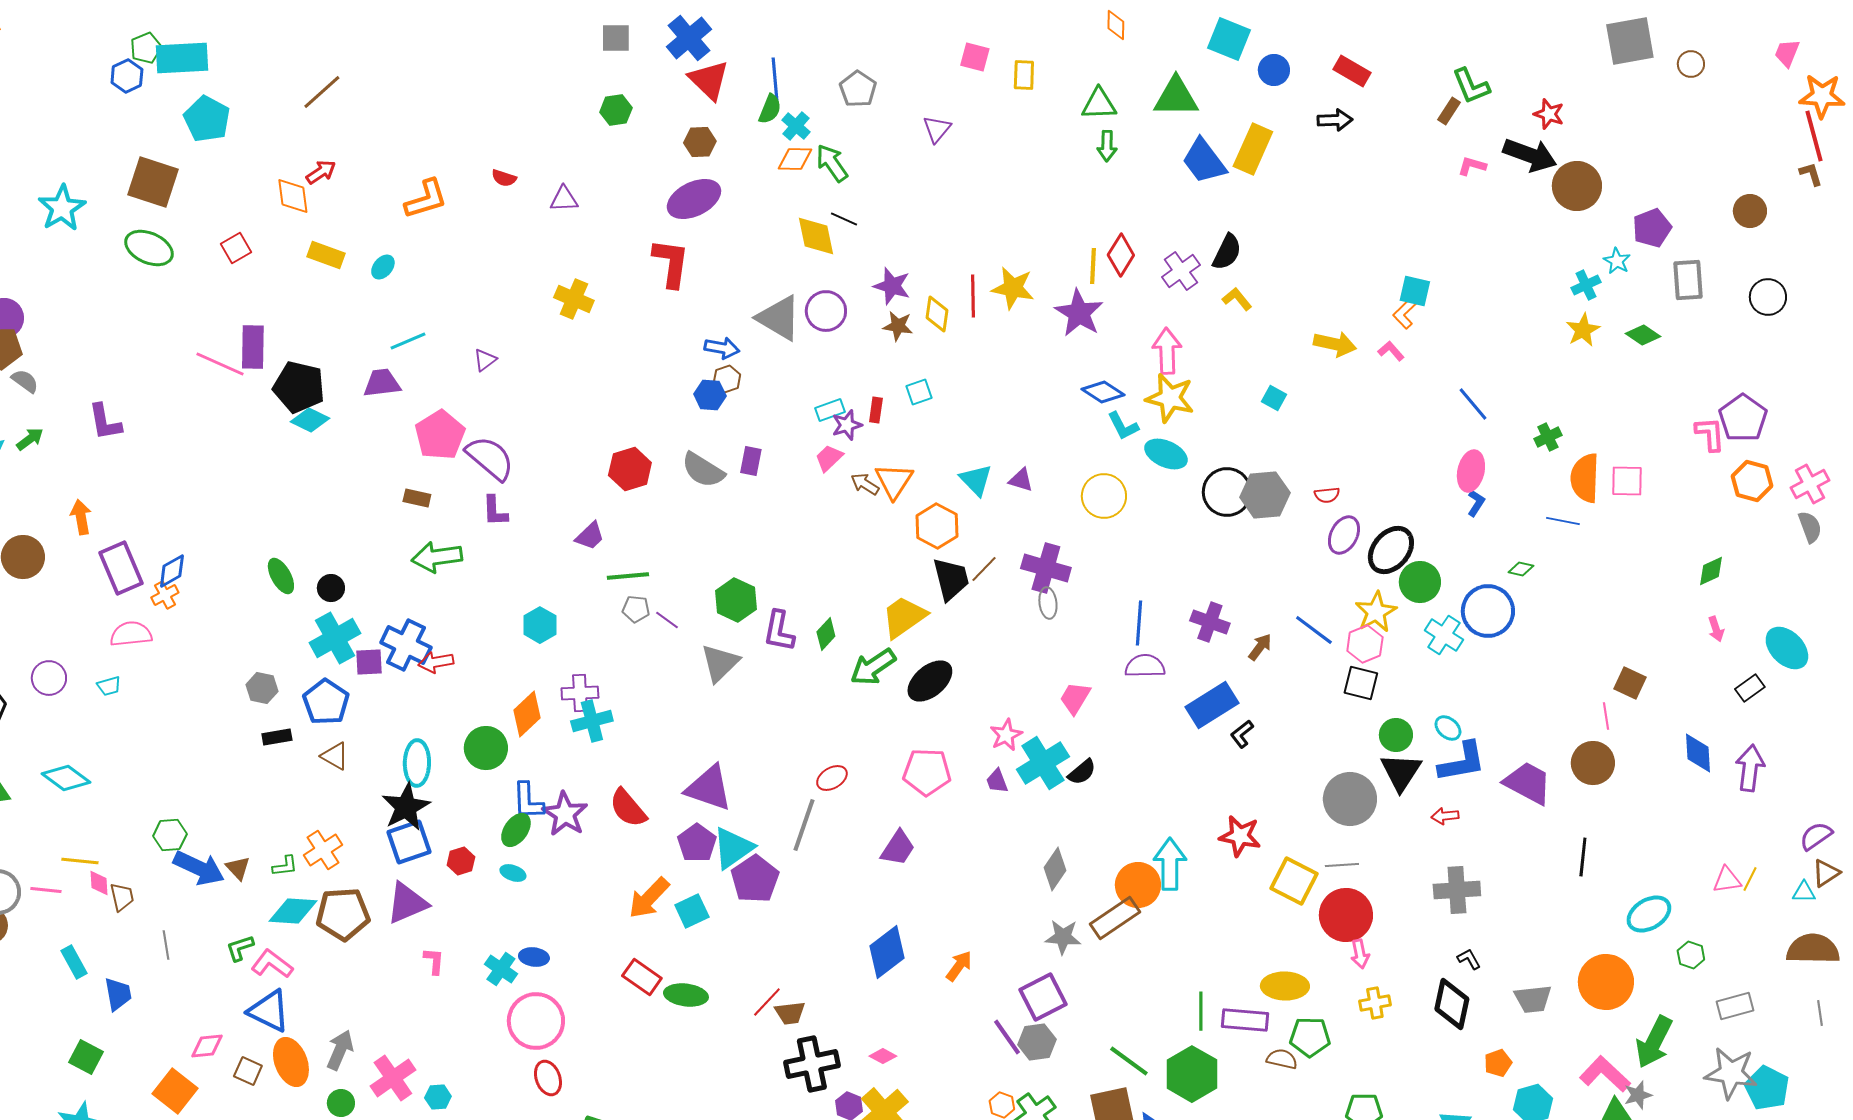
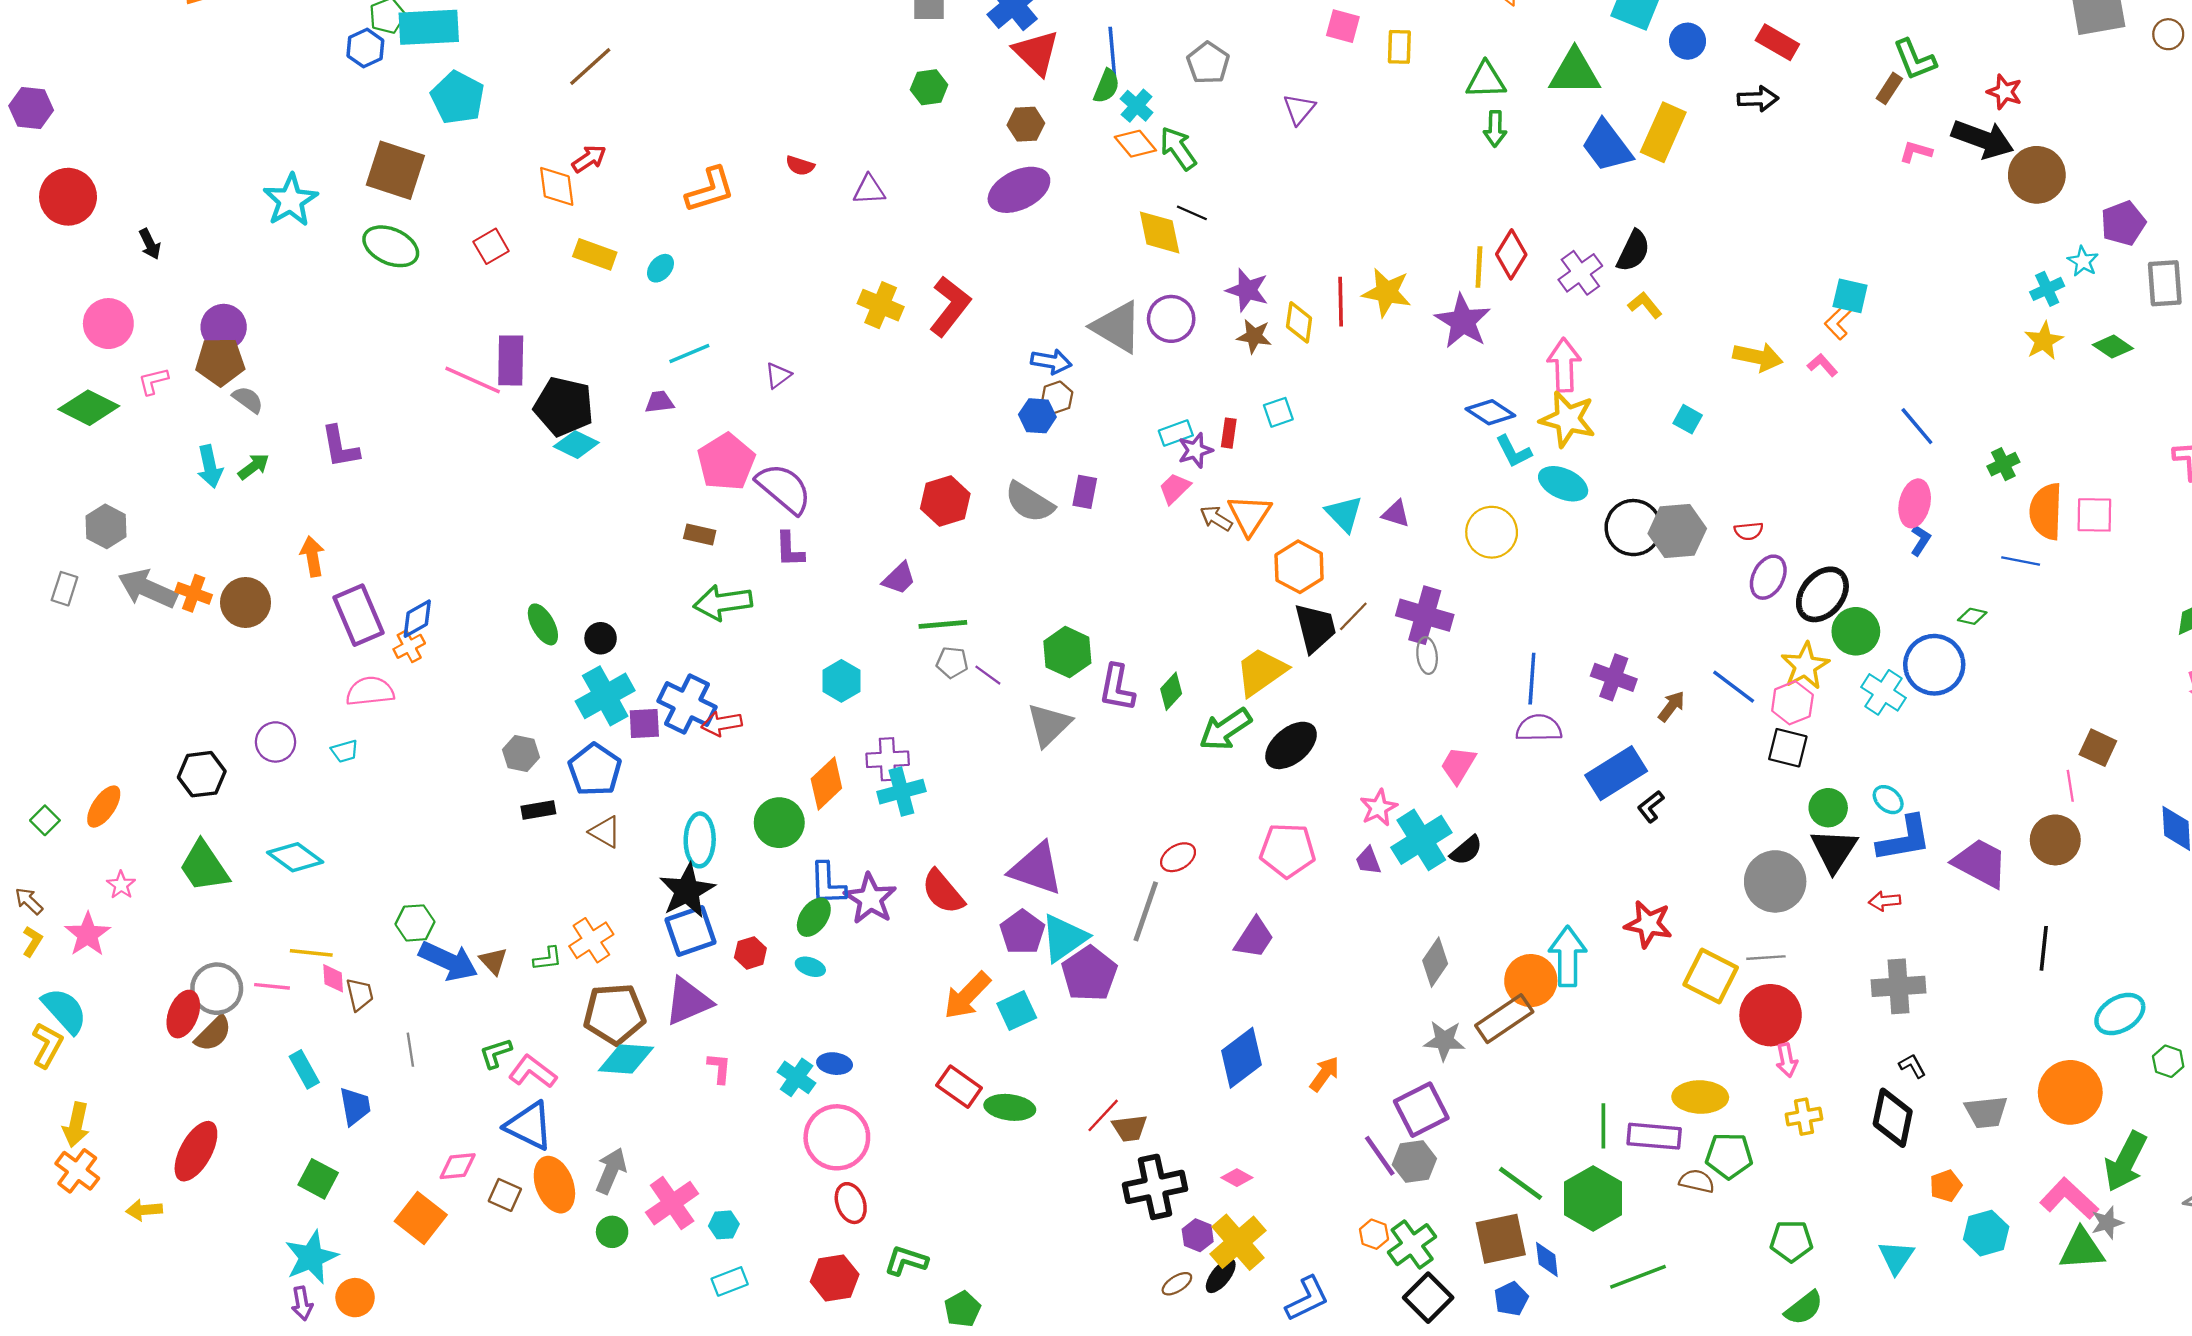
orange diamond: (795, 159) -> (1135, 144), turned 48
red L-shape: (671, 263) -> (950, 306), moved, turned 30
purple trapezoid: (382, 383) -> (659, 402), size x0.7
cyan diamond: (293, 911) -> (626, 1059), moved

